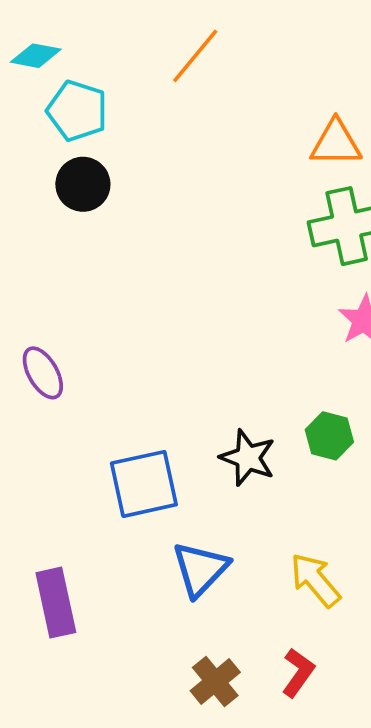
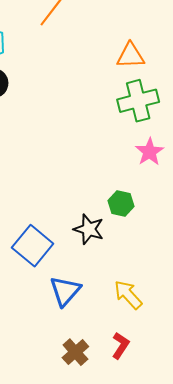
green hexagon: (329, 436) -> (121, 204), moved
blue square: (144, 484) -> (33, 246), turned -36

